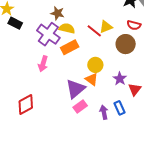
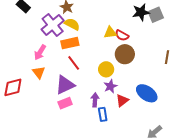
red semicircle: (134, 25) -> (122, 35), moved
red line: (94, 31) -> (74, 63), moved
yellow circle: (95, 65) -> (106, 69), moved
orange triangle: (92, 79) -> (39, 72), moved
purple arrow: (104, 112) -> (95, 100), moved

